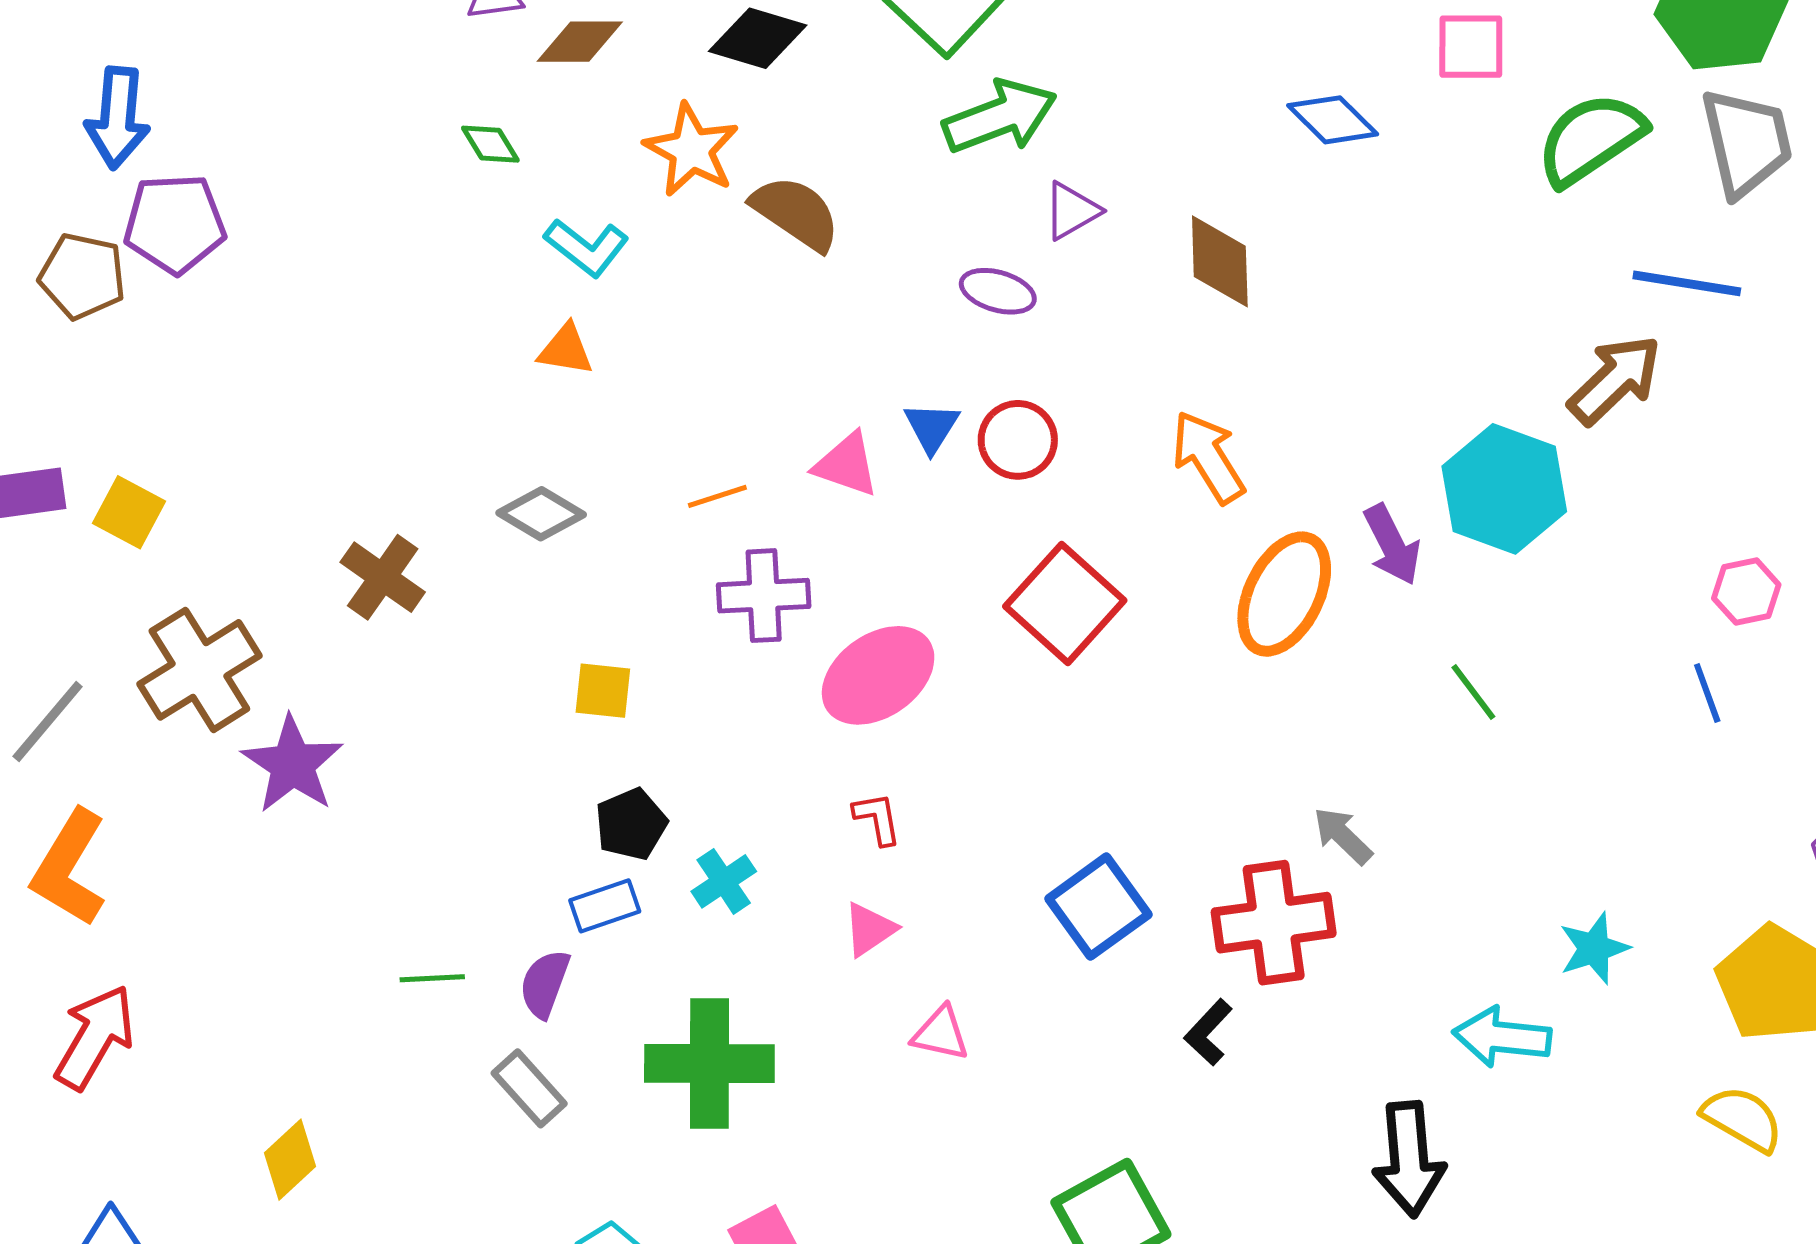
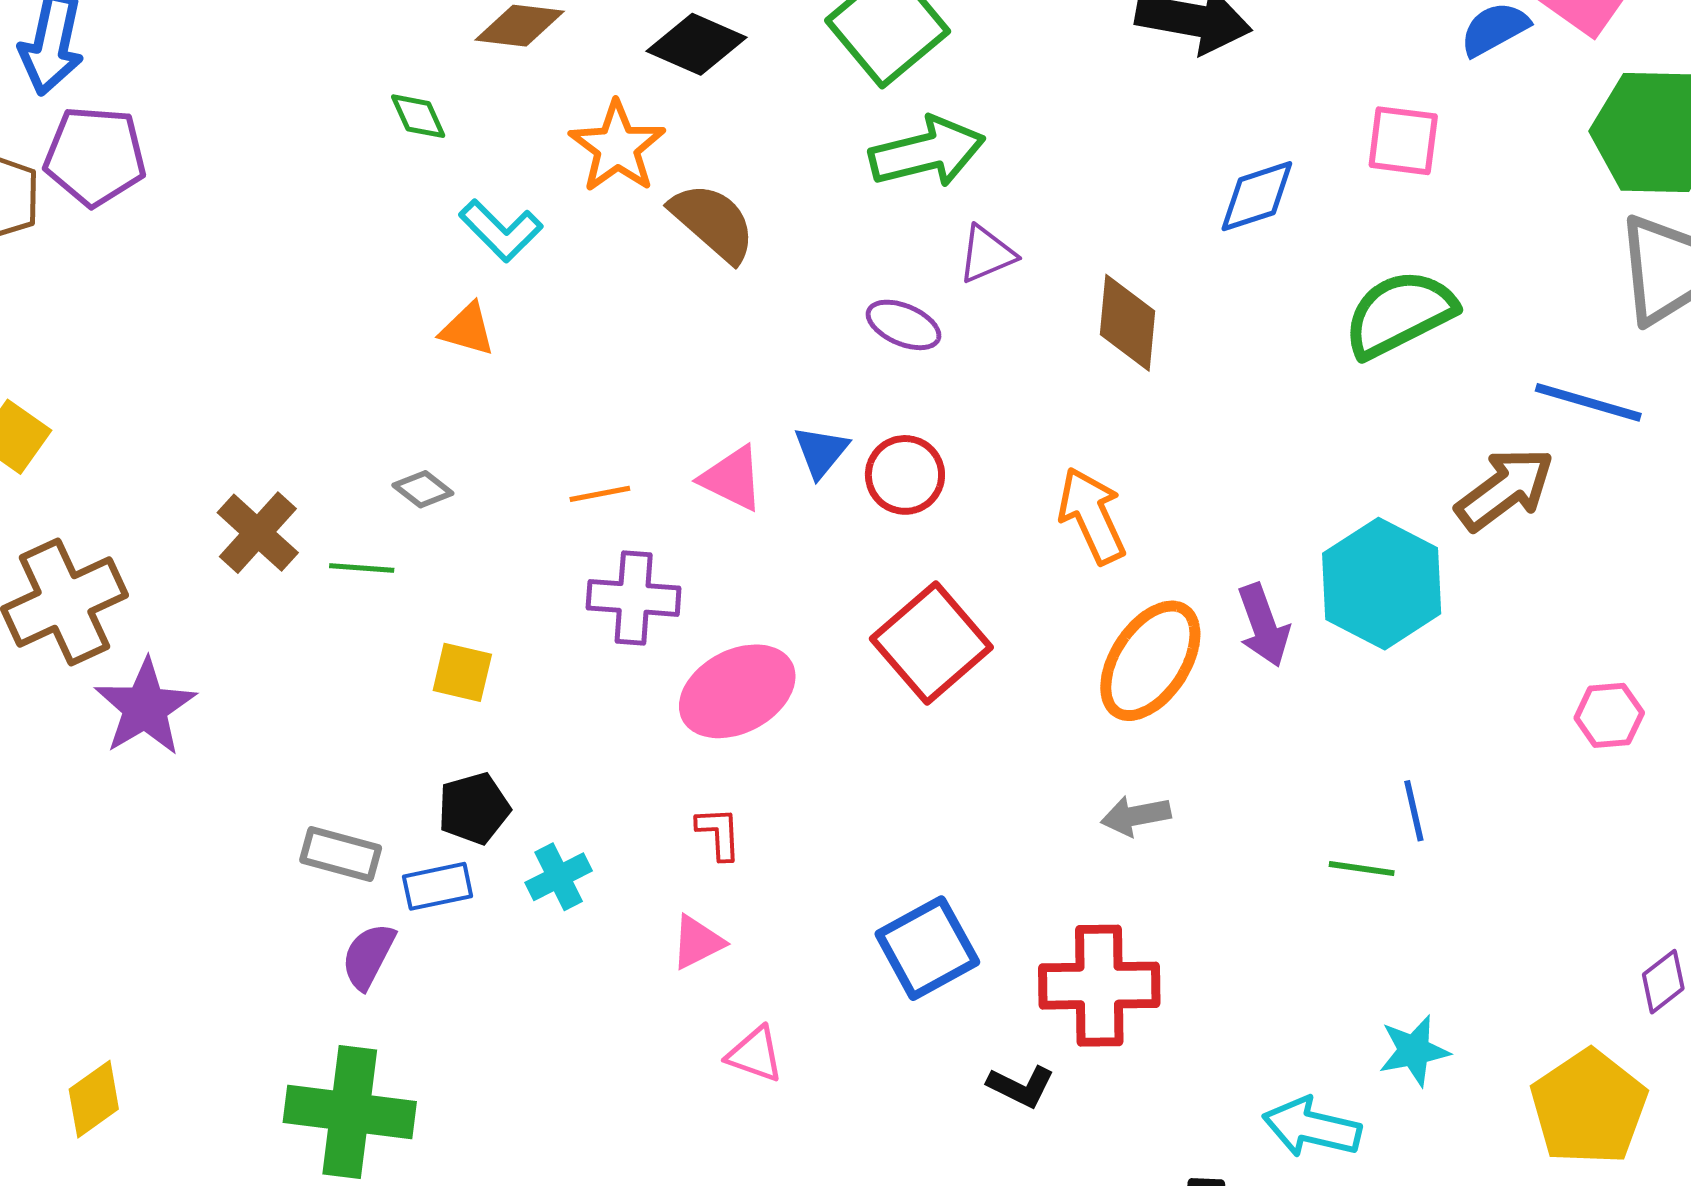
blue diamond: (1333, 120) -> (1257, 196), turned -70
green semicircle: (1591, 139) -> (1400, 314), moved
gray diamond: (541, 514) -> (423, 489), size x0.7
green line: (1473, 692) -> (1362, 869), moved, turned -52
blue line: (1707, 693) -> (1414, 811), moved
gray arrow: (1343, 836) -> (1136, 816), moved, turned -62
green line: (432, 978) -> (362, 568), moved
black L-shape: (1208, 1032) -> (1021, 1086), turned -114
green cross: (709, 1063) -> (350, 1112), moved
gray rectangle: (529, 1088) -> (341, 854), moved, turned -40

